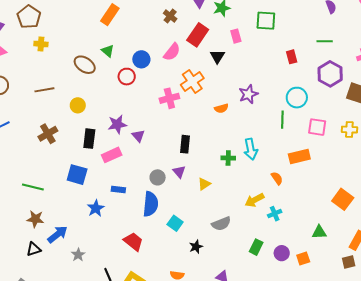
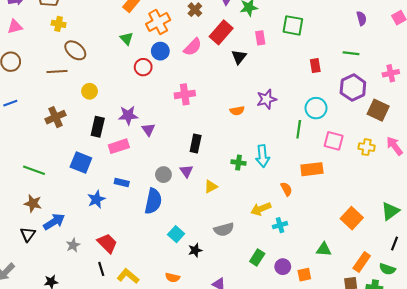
brown ellipse: (85, 65) -> (75, 50), moved
orange cross: (192, 81) -> (158, 22), moved
cyan square: (175, 223) -> (176, 234), moved
red trapezoid: (133, 241) -> (107, 243), moved
black triangle: (34, 249) -> (28, 234), turned -42

